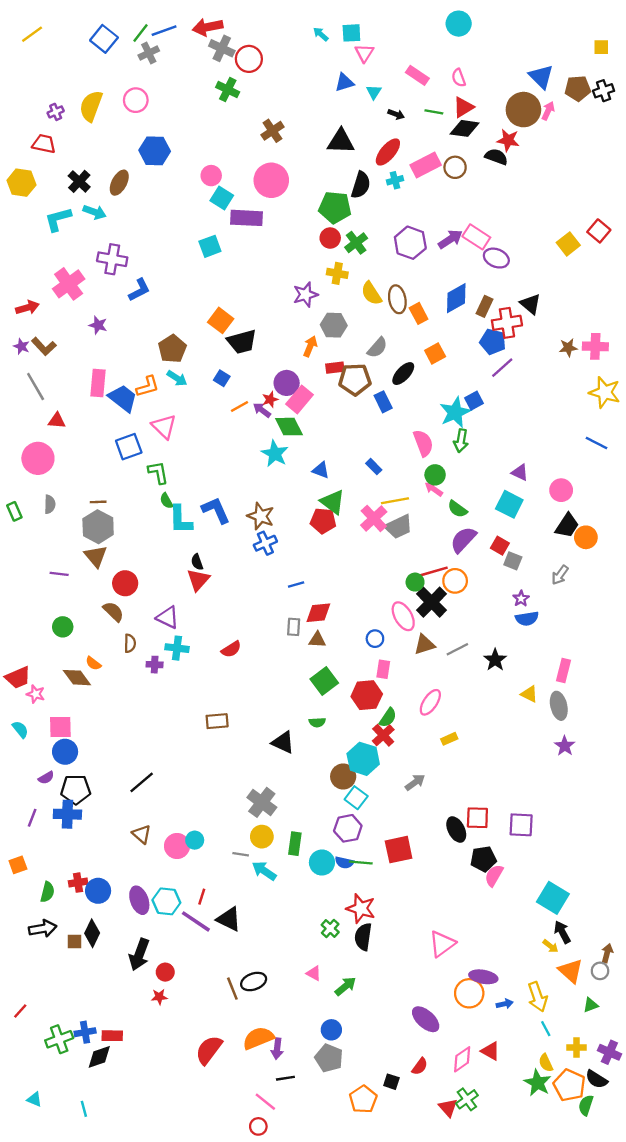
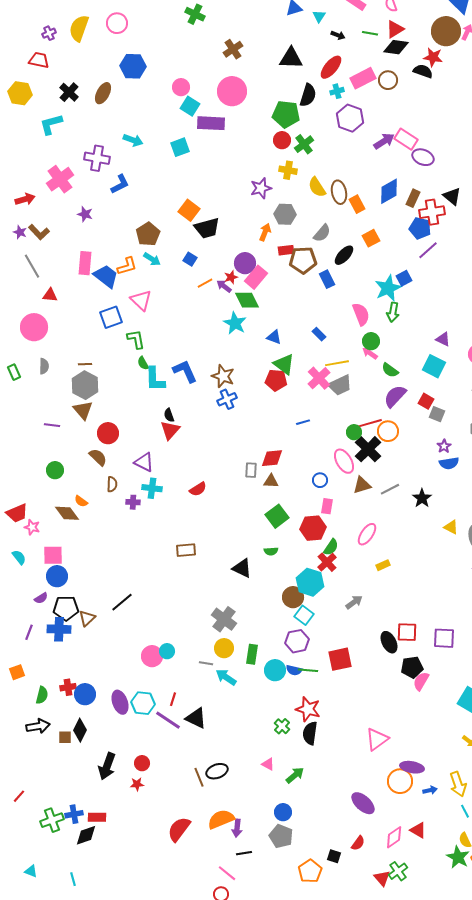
cyan arrow: (95, 212) -> (133, 140), moved
purple hexagon: (410, 243) -> (350, 118), moved
blue line: (296, 584) -> (303, 422), moved
brown triangle: (142, 834) -> (87, 618), moved, turned 36
black arrow: (139, 954) -> (107, 766), moved

